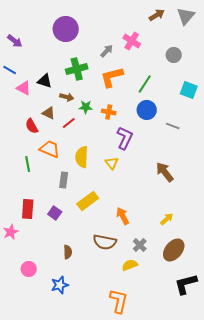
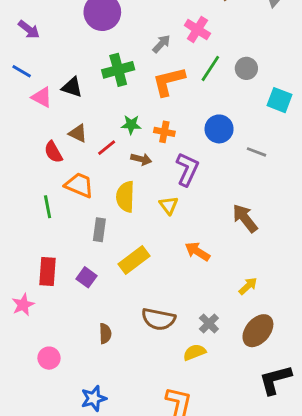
gray circle: (174, 55) -> (246, 68), moved
green line: (145, 84) -> (210, 68), moved
brown arrow: (67, 97) -> (141, 159), moved
orange arrow: (123, 216) -> (197, 251), moved, turned -30
blue star: (60, 285) -> (94, 398), moved

